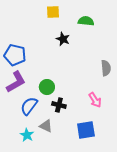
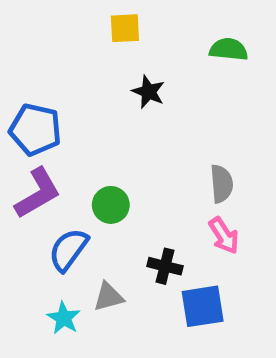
green semicircle: (86, 21) -> (229, 49), moved
gray semicircle: (106, 68) -> (222, 184), moved
black cross: (59, 105) -> (165, 266), moved
gray triangle: (46, 126) -> (108, 297), turned -40

